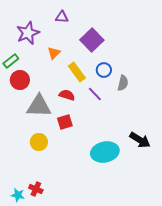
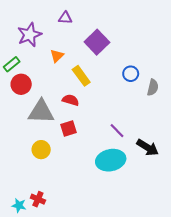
blue circle: (104, 70) -> (131, 74), moved
gray semicircle: (123, 83) -> (153, 87), moved
purple line: (95, 94) -> (117, 131), moved

